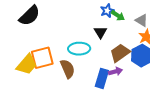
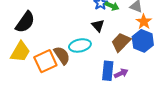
yellow trapezoid: (27, 65) -> (20, 52), moved
brown semicircle: (68, 69) -> (62, 55), moved
purple arrow: (115, 72) -> (121, 73), moved

